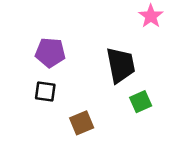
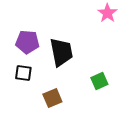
black trapezoid: (121, 65) -> (61, 52), moved

